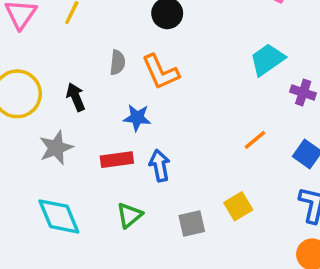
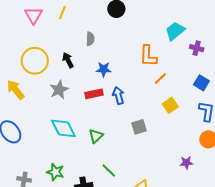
orange L-shape: (160, 72) -> (148, 56), moved, turned 30
orange line: (255, 140) -> (160, 78), moved
yellow square: (238, 206) -> (170, 105), moved
green triangle: (129, 215) -> (96, 136), moved

